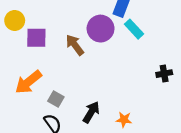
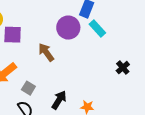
brown arrow: (75, 45) -> (46, 52), moved
black cross: (164, 74) -> (123, 68), turned -32

